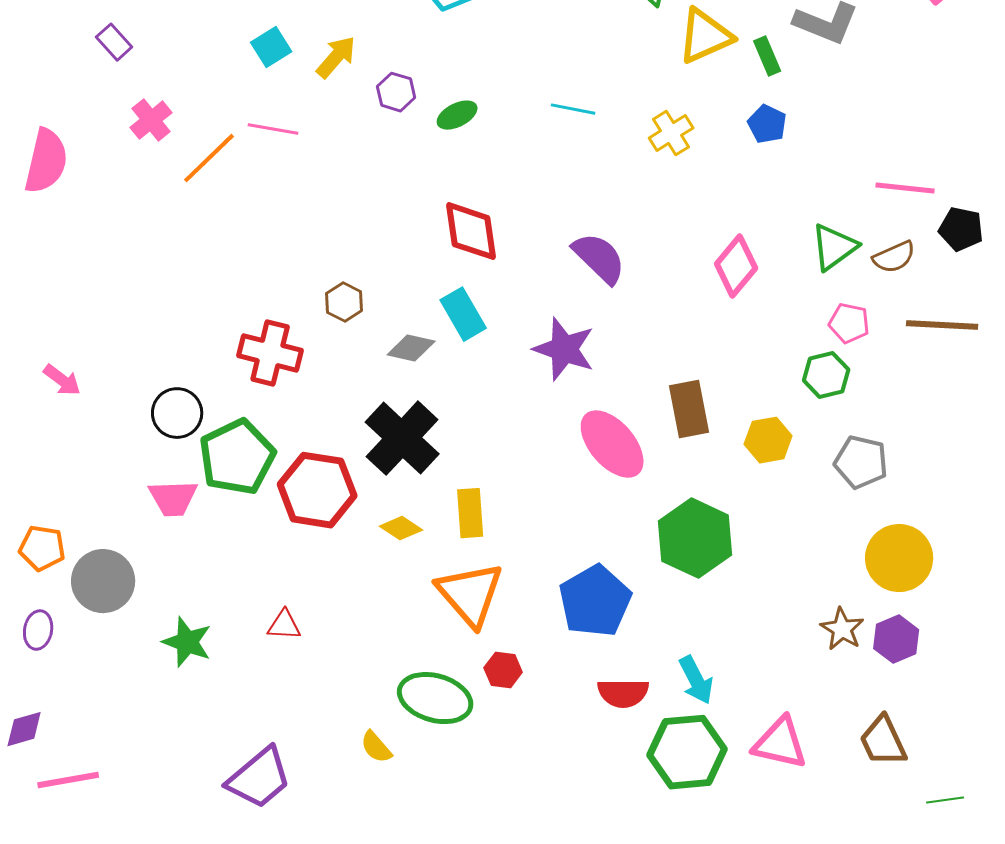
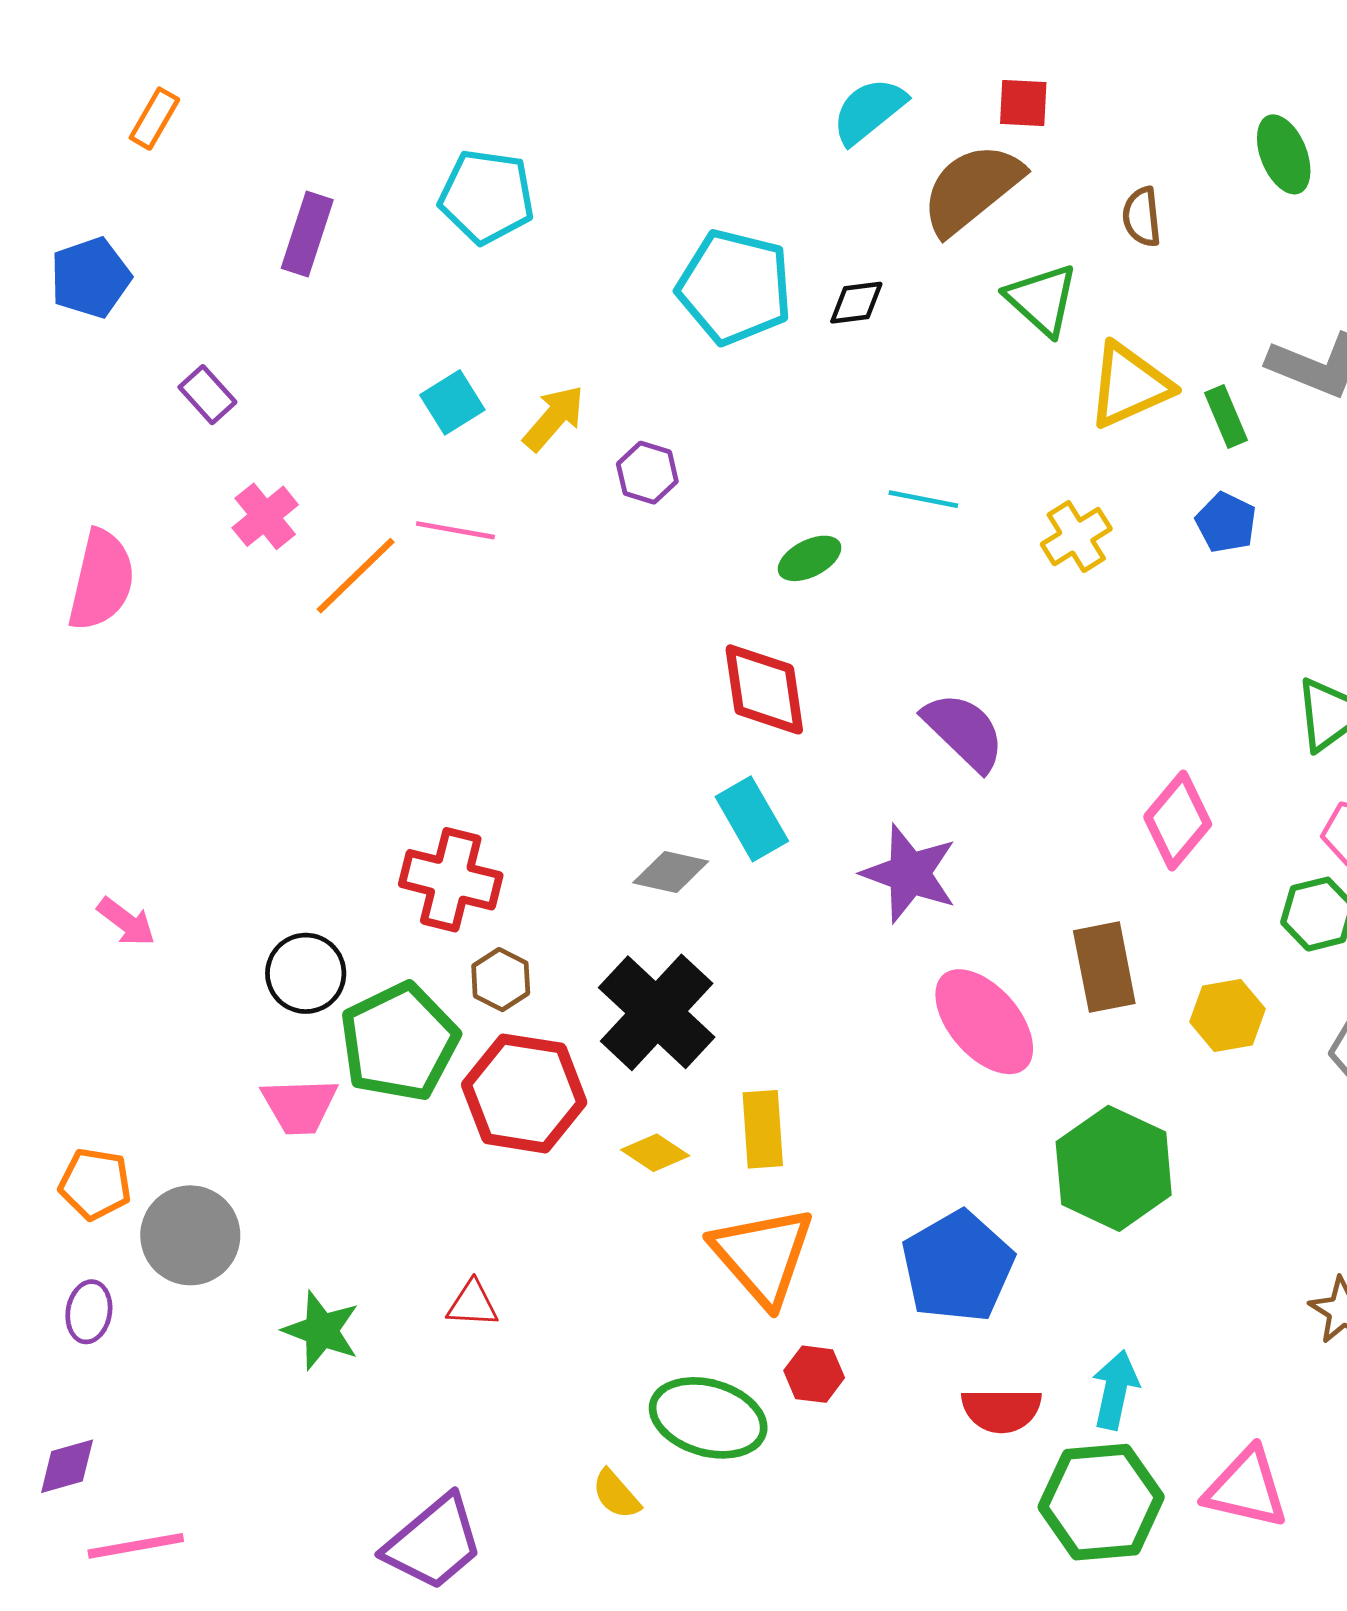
green ellipse: (457, 115) -> (810, 558), moved
pink diamond: (736, 266) -> (1178, 820), moved
brown hexagon: (344, 302) -> (501, 980), moved
cyan arrow: (696, 680) -> (1115, 1390), turned -141

